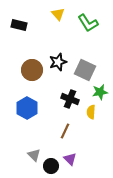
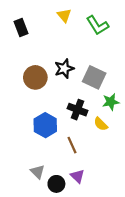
black rectangle: (19, 25) -> (21, 28), turned 56
blue hexagon: (27, 108) -> (45, 125), moved
yellow semicircle: (91, 112) -> (101, 124), turned -48
brown line: (65, 131) -> (72, 145), turned -49

